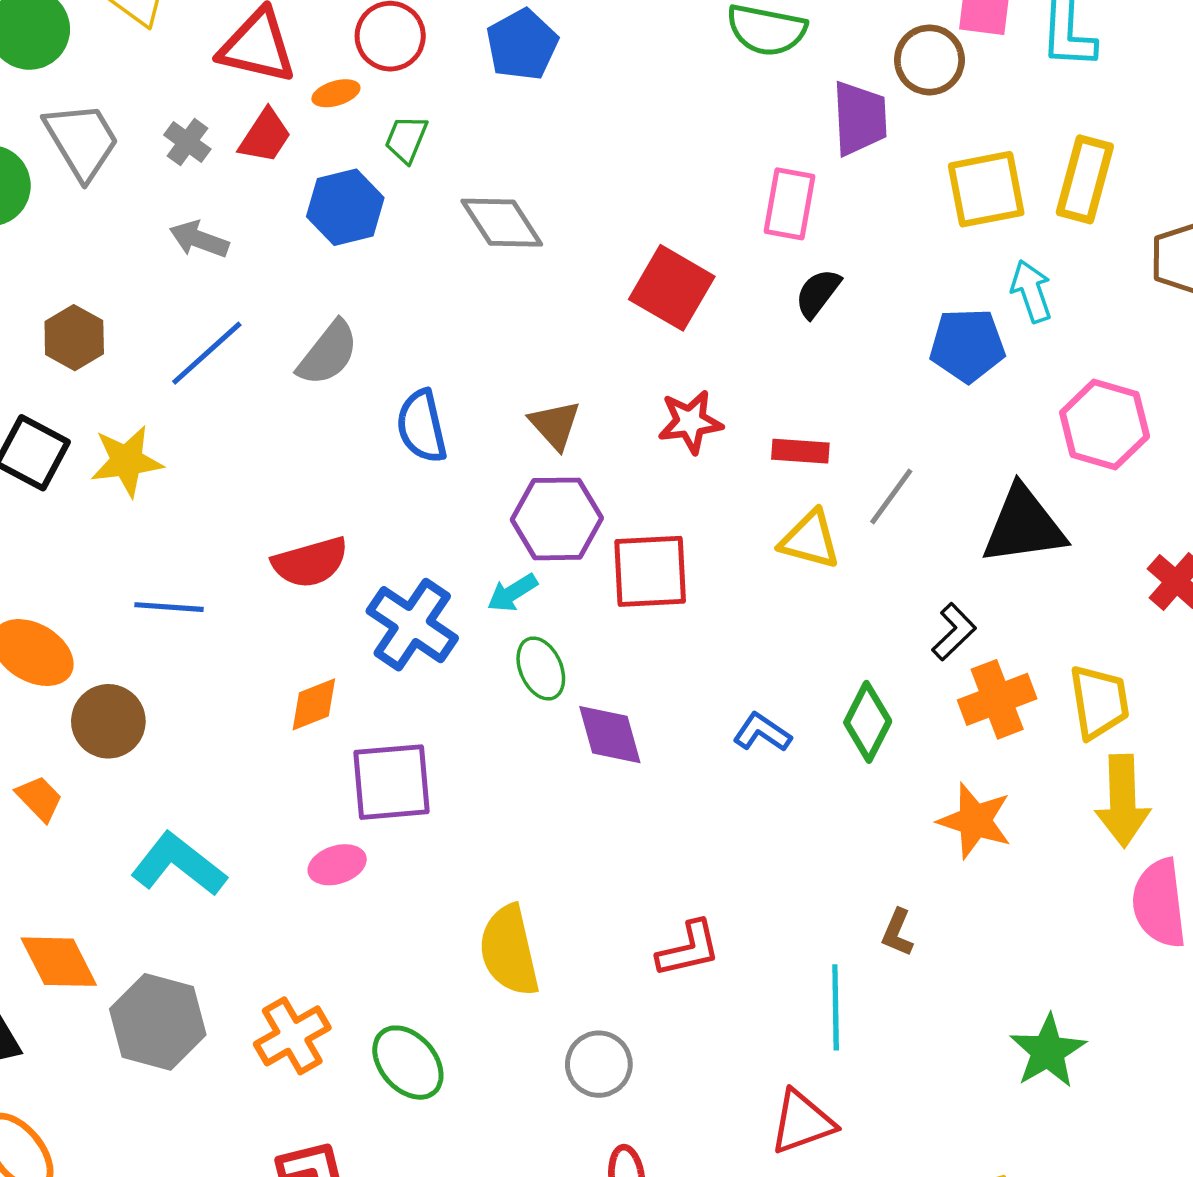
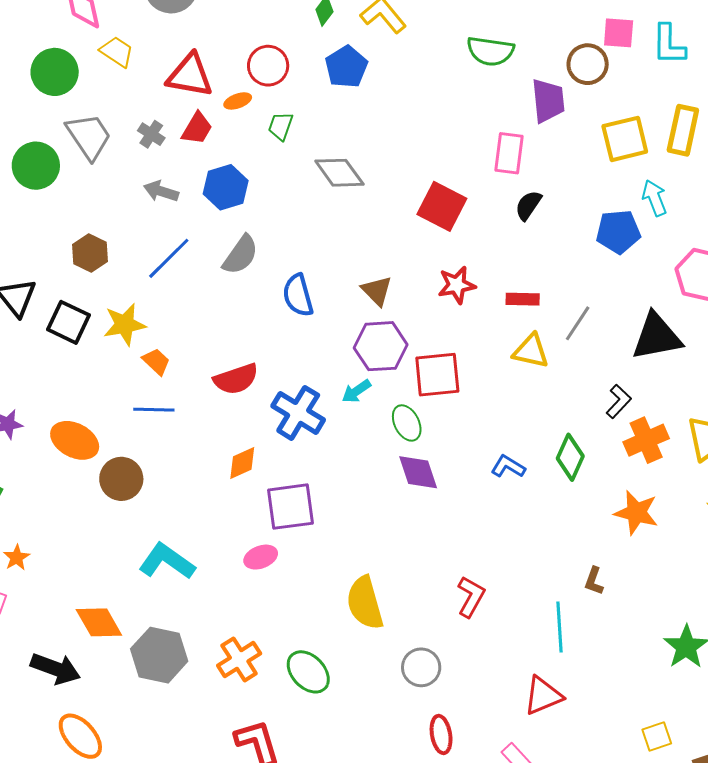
blue hexagon: (345, 207) -> (226, 187), moved
green ellipse: (541, 668) -> (407, 423), moved
orange trapezoid: (39, 798) -> (156, 362), moved
red L-shape: (689, 949) -> (471, 597), turned -45

